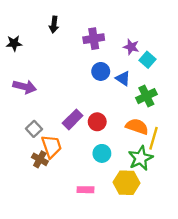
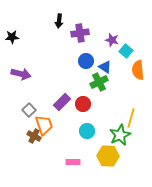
black arrow: (54, 25) -> (59, 21), moved
green cross: (146, 96) -> (99, 82), moved
orange semicircle: (137, 126) -> (138, 70), moved, turned -114

